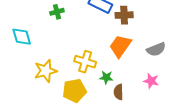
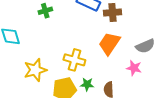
green star: (106, 77) -> (87, 84), moved
pink star: (151, 81) -> (134, 68), moved

